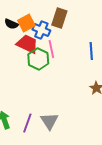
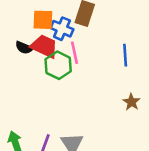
orange square: (26, 23) -> (43, 20), turned 30
black semicircle: (11, 24) -> (24, 48), moved

